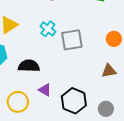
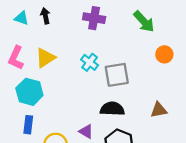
orange circle: (114, 39) -> (164, 54), moved
black semicircle: (29, 66) -> (112, 109), moved

